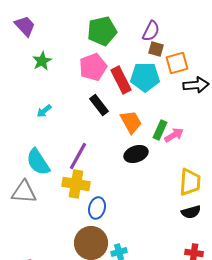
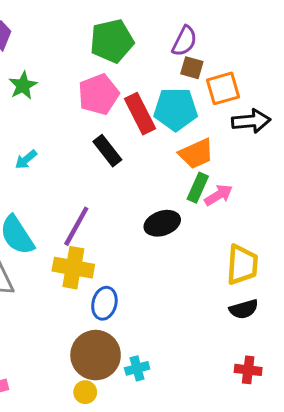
orange trapezoid: (131, 122) -> (196, 154), moved, turned 95

